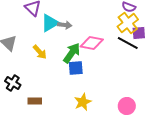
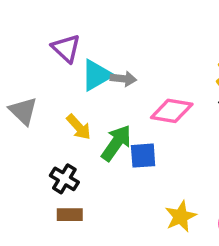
green arrow: (72, 53) -> (116, 143), moved
black cross: (13, 83) -> (64, 179), moved
yellow star: (83, 102) -> (181, 216), moved

